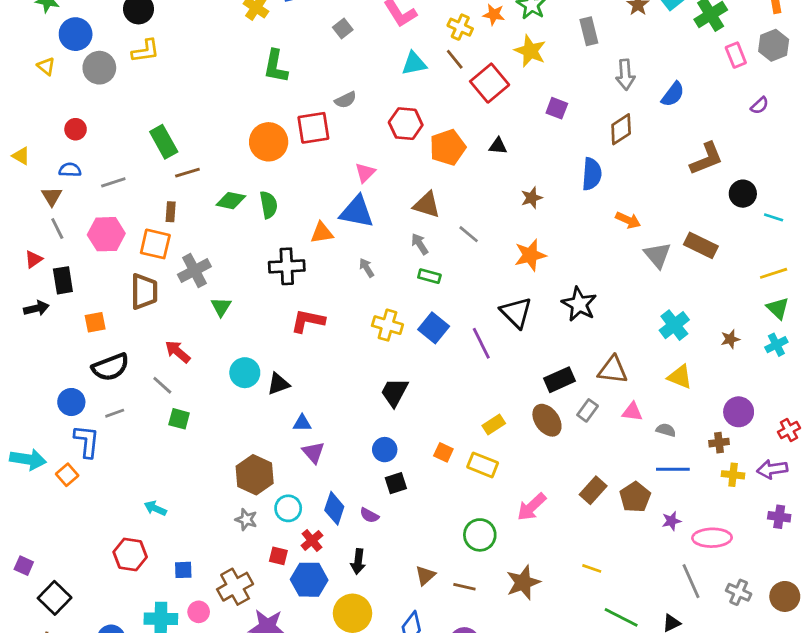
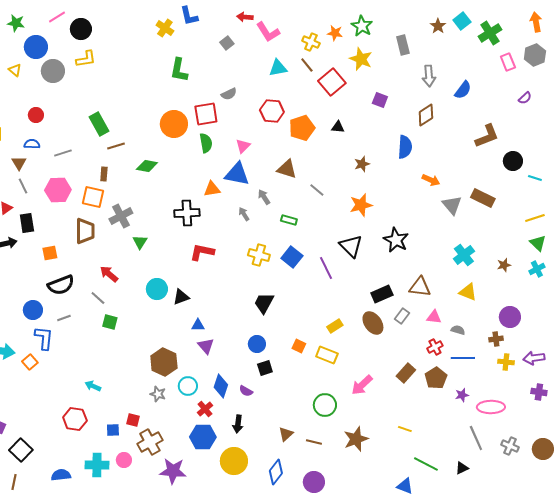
green semicircle: (269, 205) -> (206, 143), moved
gray arrow: (420, 244) -> (264, 197), moved
red cross: (789, 430) -> (435, 347), moved
red square: (278, 556) -> (133, 420), moved

